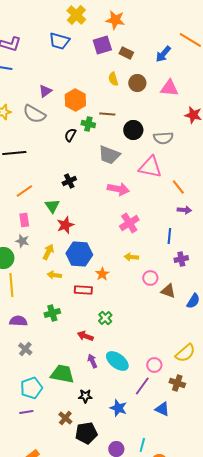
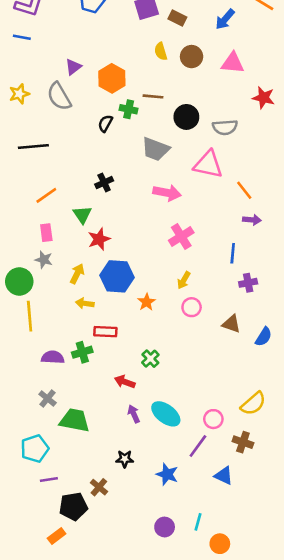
gray semicircle: (34, 114) -> (59, 96), turned 30
yellow arrow: (131, 257) -> (184, 280), turned -64
pink circle: (150, 278) -> (192, 307), moved
red rectangle: (83, 290) -> (105, 332), moved
purple semicircle: (18, 321) -> (53, 357), moved
green trapezoid: (62, 374) -> (75, 420), moved
cyan pentagon: (31, 388) -> (35, 449), moved
black pentagon: (86, 433) -> (73, 506), moved

